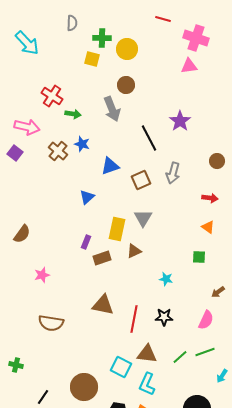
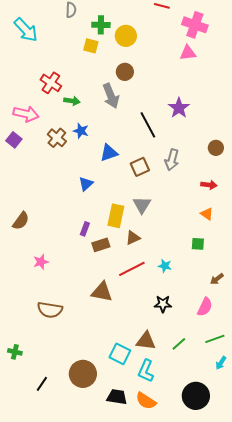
red line: (134, 319) -> (132, 269), moved, turned 52
green line: (205, 352) -> (215, 339), moved

